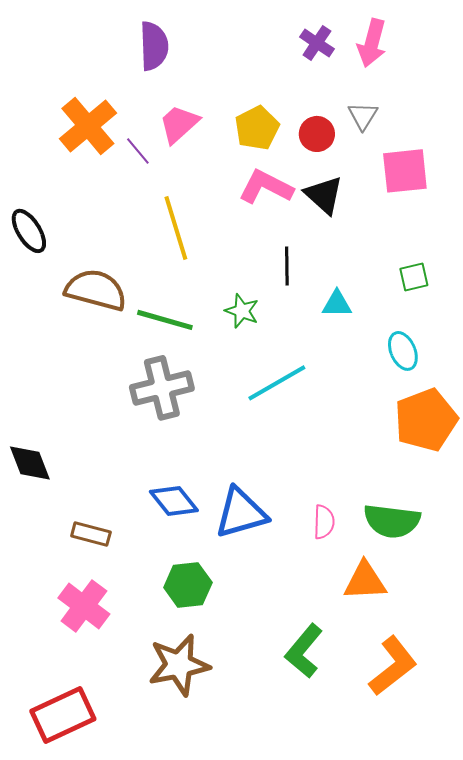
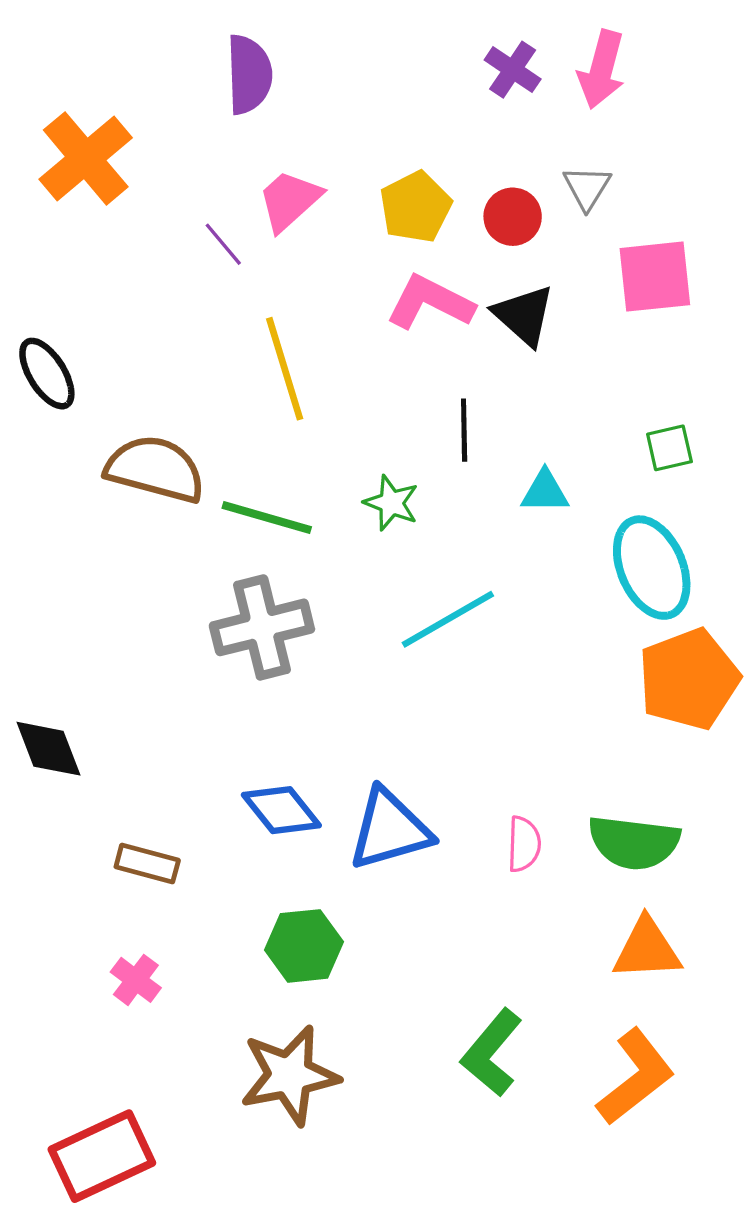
orange cross: (88, 126) -> (86, 158), moved
cyan ellipse: (403, 351) -> (652, 568), size x1.6
orange triangle: (365, 581) -> (647, 949), moved
pink cross: (84, 606) -> (136, 980), size x0.6

